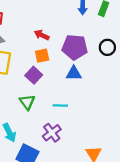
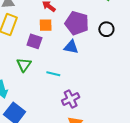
purple square: (34, 75) -> (34, 41), turned -35
purple cross: (52, 133) -> (71, 99), moved

